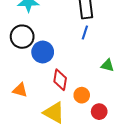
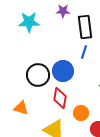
black circle: (22, 37) -> (38, 75), moved
blue circle: (43, 52) -> (63, 71), moved

